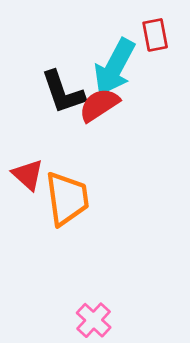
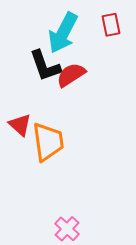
cyan arrow: (115, 67) -> (63, 33), moved

